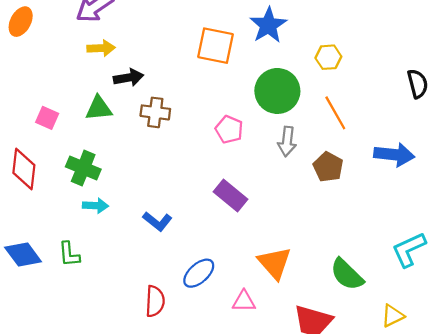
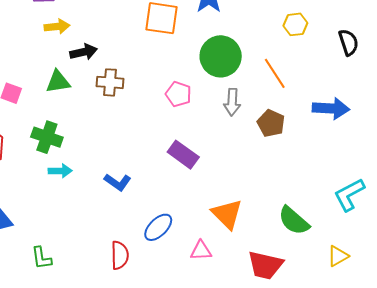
yellow hexagon: (328, 57) -> (295, 24), moved
green L-shape: (69, 254) -> (41, 258), moved

